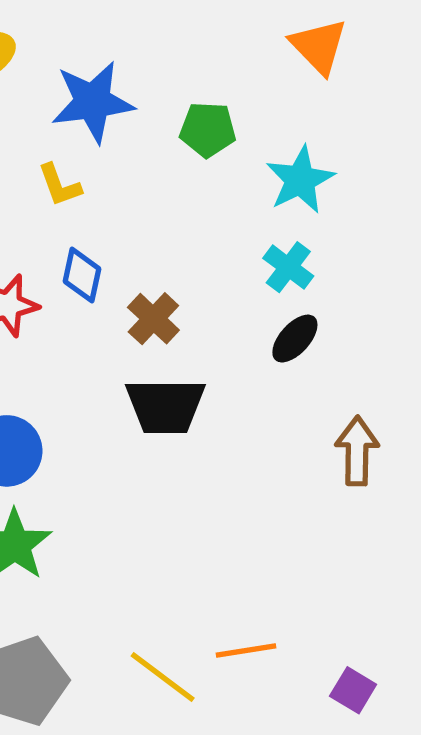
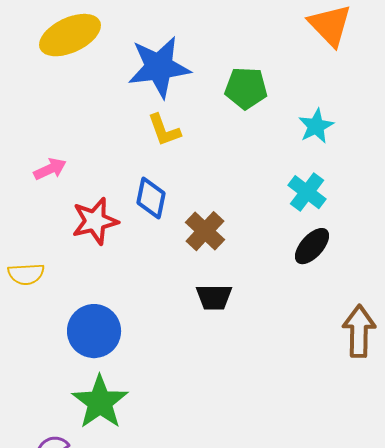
cyan star: (300, 180) -> (316, 126), size x0.7
yellow L-shape: (60, 185) -> (164, 130), moved
black trapezoid: (165, 406) -> (214, 297), size x0.6

